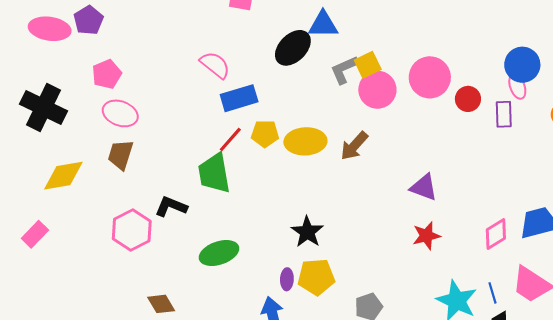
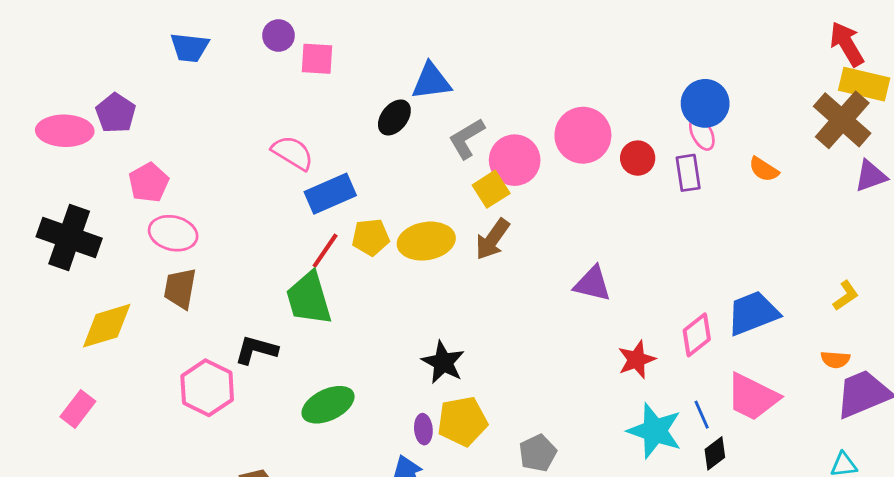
black ellipse: (293, 48) -> (394, 117), size x0.7
yellow square: (368, 65) -> (491, 189), moved
red star: (426, 236) -> (637, 360), moved

